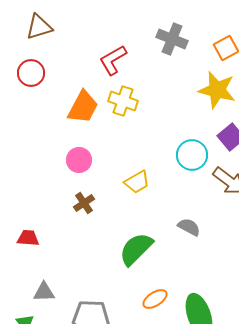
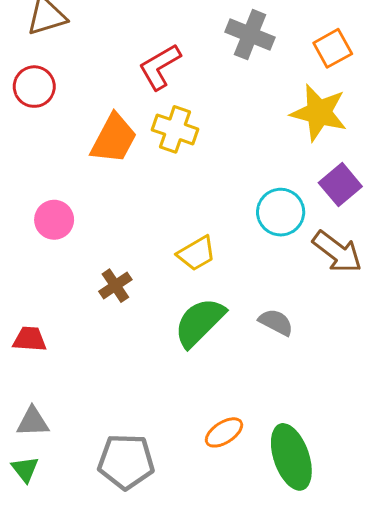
pink circle: (79, 160) -> (54, 220), moved
green semicircle: (136, 249) -> (200, 322), moved
gray triangle: (44, 292) -> (33, 422), moved

